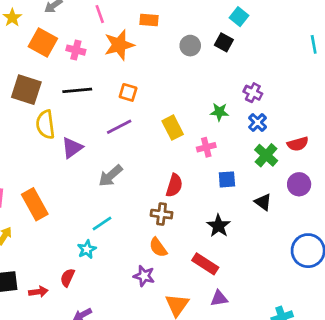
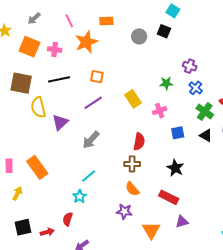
black triangle: (263, 202) -> (206, 135), moved

